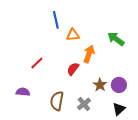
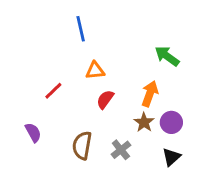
orange triangle: (73, 35) -> (95, 71), moved
orange arrow: (89, 54) -> (150, 94), moved
purple semicircle: (23, 92) -> (33, 132), turned 56

